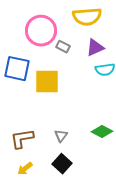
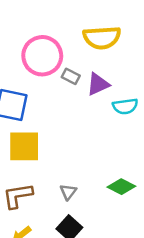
purple triangle: (95, 48) -> (98, 84), moved
yellow square: (47, 82) -> (24, 146), moved

